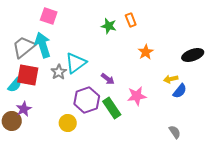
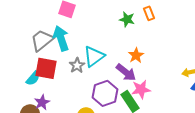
orange star: (146, 52) -> (136, 55), moved
purple arrow: (108, 79) -> (126, 72), size x1.5
pink star: (137, 96) -> (141, 89), moved

